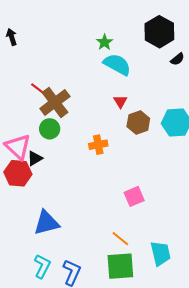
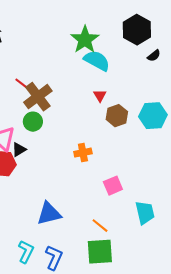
green star: (105, 42) -> (85, 40), size x1.8
orange cross: (98, 145) -> (83, 153), moved
blue triangle: (46, 223) -> (49, 214), moved
cyan trapezoid: (161, 253) -> (145, 213), moved

